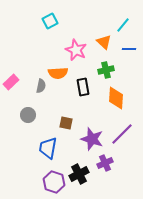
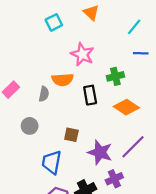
orange triangle: (104, 42) -> (91, 13), moved
orange diamond: (116, 98) -> (126, 107), turned -60

